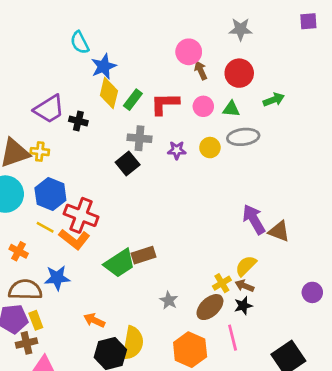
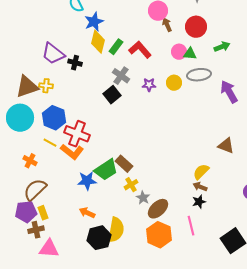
red L-shape: (165, 104) -> (140, 50), turned 50
pink circle: (203, 106) -> (179, 52), moved
purple trapezoid: (49, 109) -> (53, 54), turned 70
gray cross: (140, 138) -> (121, 76), turned 30
purple arrow: (254, 219) -> (229, 92), moved
brown rectangle: (143, 255) -> (124, 164), turned 60
blue star: (57, 278) -> (87, 181), moved
yellow cross: (222, 283) -> (131, 185), moved
brown semicircle: (25, 290) -> (35, 190), turned -45
brown ellipse: (210, 307) -> (158, 209), moved

